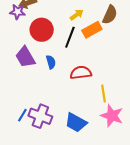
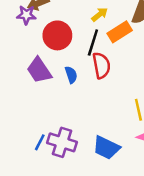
red semicircle: (81, 73) -> (101, 65), moved, turned 90

